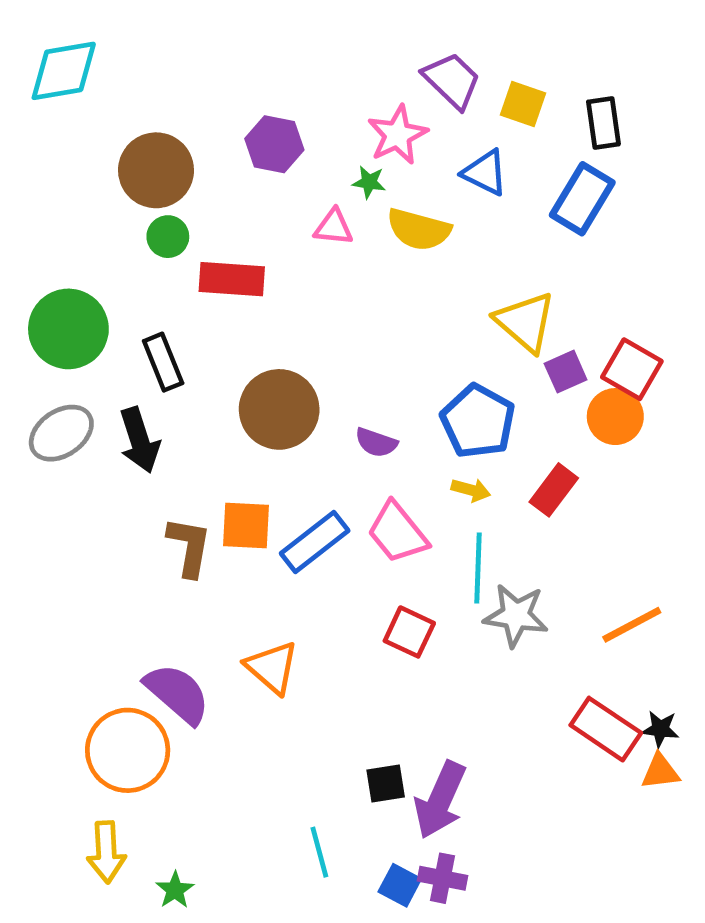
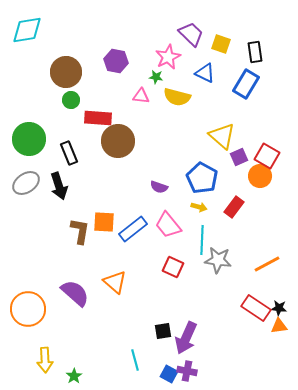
brown circle: (279, 409) -> (118, 141), moved
orange circle: (128, 750) -> (28, 309), moved

